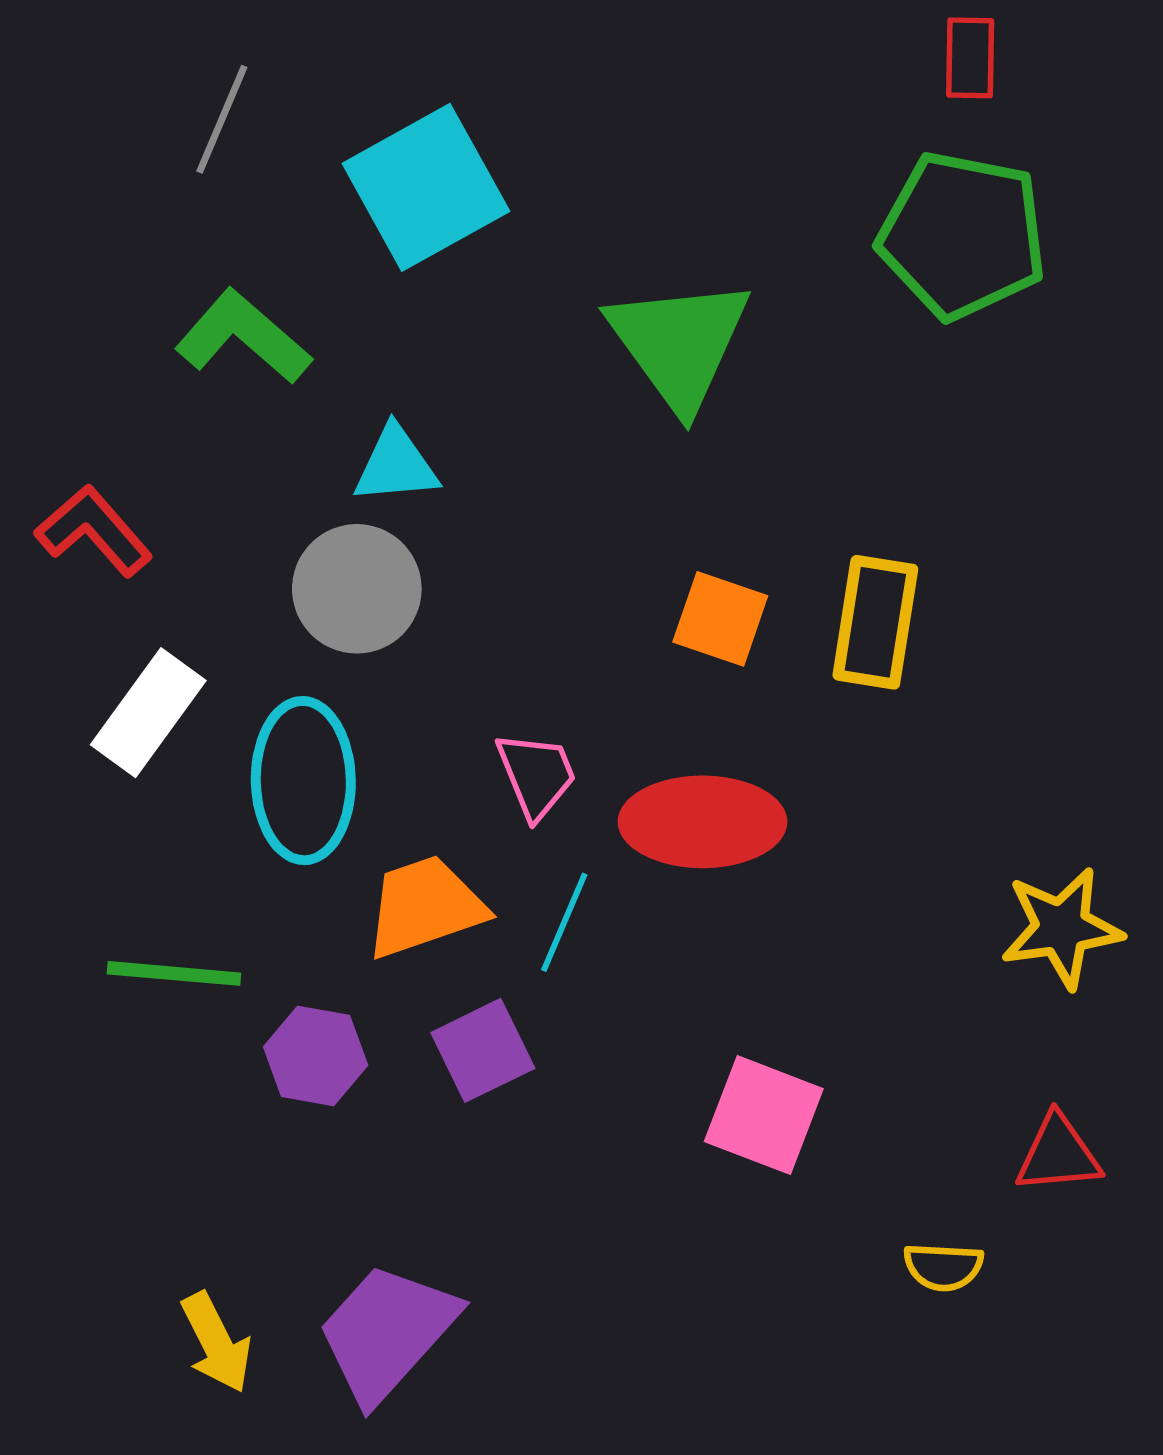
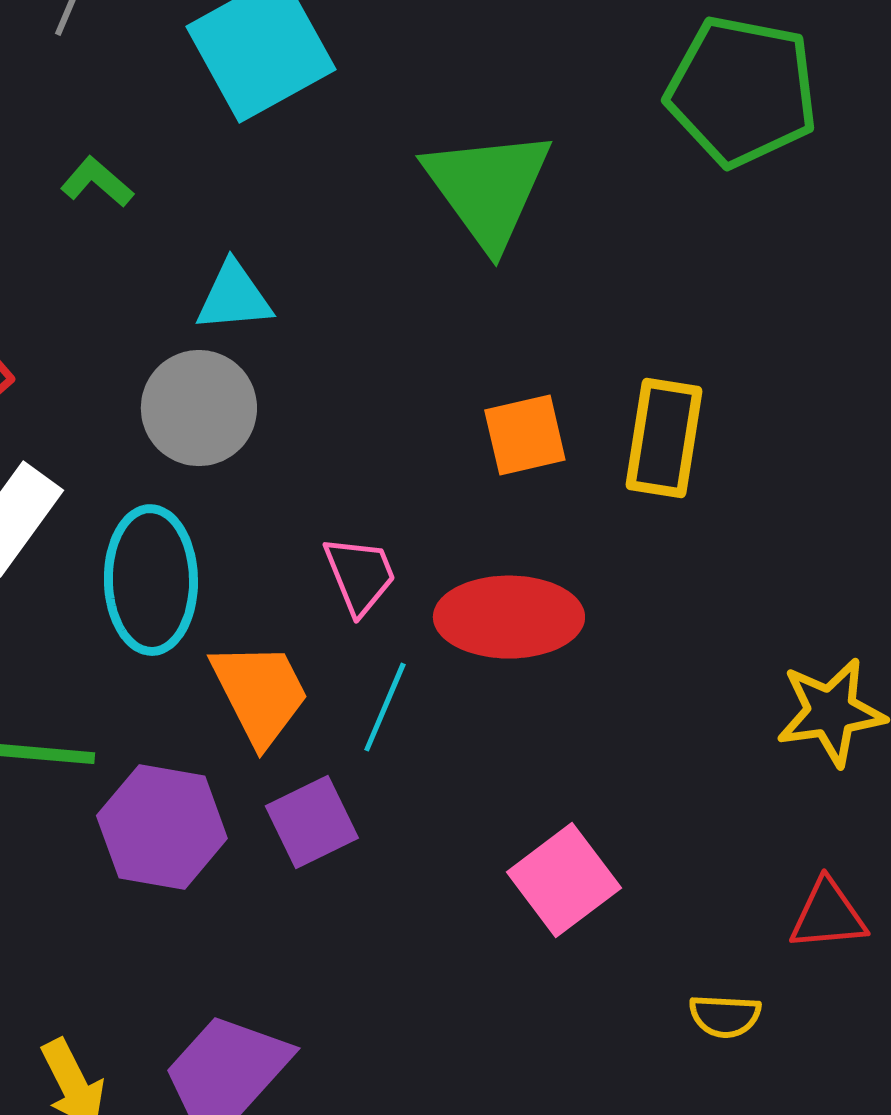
green L-shape: (243, 337) -> (97, 182), size x0.6
orange square: (720, 619) -> (525, 435), turned -32
orange trapezoid: (425, 907) -> (260, 693), turned 82
purple hexagon: (316, 1056) -> (162, 827), size x1.4
pink square: (764, 1115) -> (564, 880), turned 32

